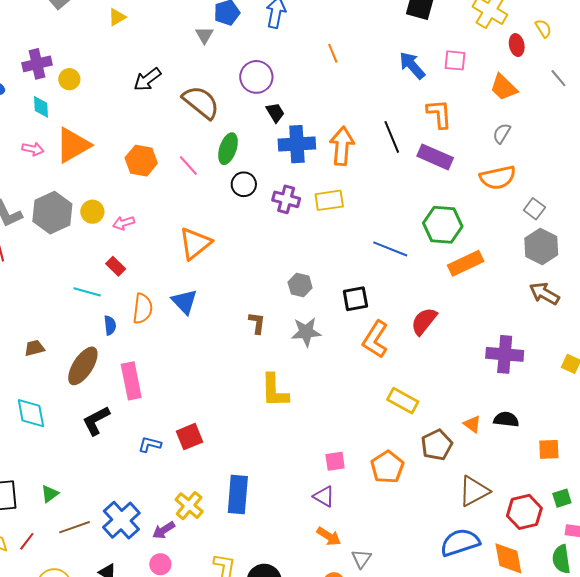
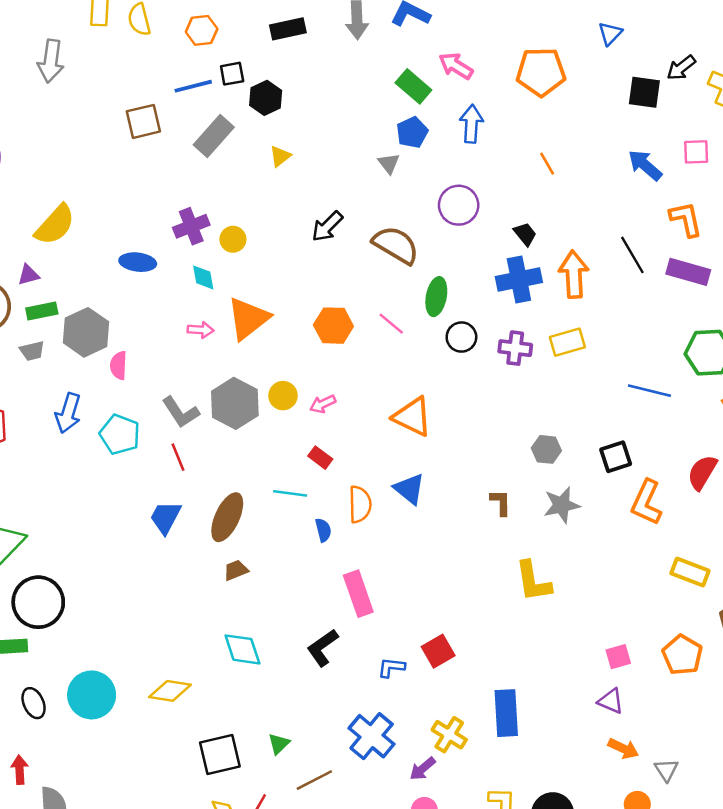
black trapezoid: (275, 113) -> (525, 234), moved
orange triangle: (195, 243) -> (413, 417), turned -48
brown ellipse: (83, 366) -> (227, 517), moved
blue cross: (121, 520) -> (372, 736), moved

